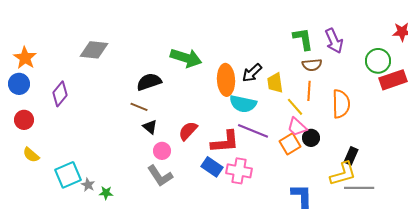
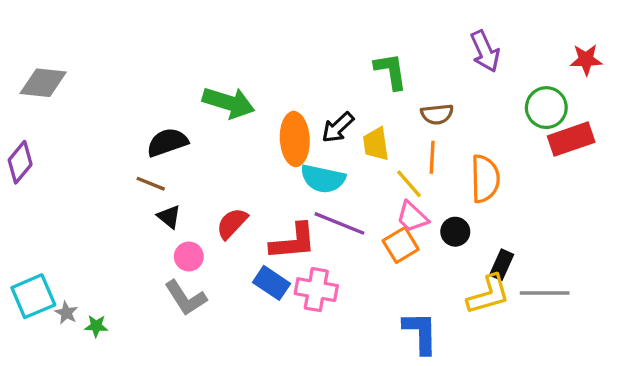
green L-shape: (303, 39) -> (391, 71), moved
purple arrow: (334, 41) -> (485, 51), moved
gray diamond: (94, 50) -> (43, 83), moved
black circle: (311, 138) -> (455, 232), moved
gray line: (359, 188) -> (545, 293), moved

